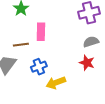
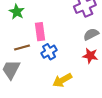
blue cross: (39, 67) -> (49, 52), moved

